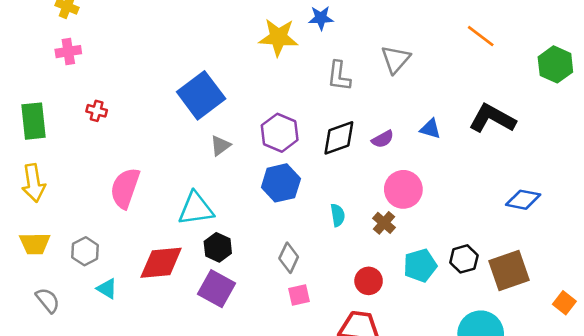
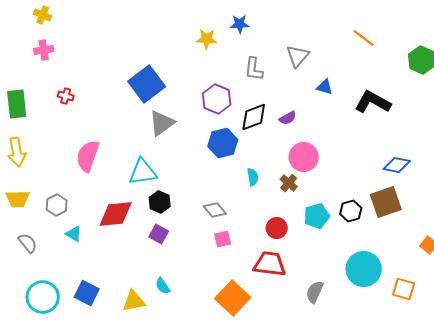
yellow star: (278, 37) -> (207, 39), size x0.7
blue triangle: (430, 129) -> (325, 87), moved
purple hexagon: (280, 133) -> (217, 99), moved
gray triangle: (220, 146) -> (162, 123), size x1.6
blue hexagon: (281, 183) -> (223, 143), moved
gray diamond: (289, 258) -> (215, 210), turned -65
brown square: (509, 271) -> (386, 202), moved
purple square: (216, 289) -> (159, 234), size x0.7

